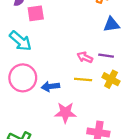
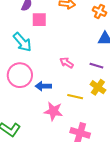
pink arrow: (85, 57) -> (67, 63), moved
yellow line: (83, 80) -> (75, 97), moved

